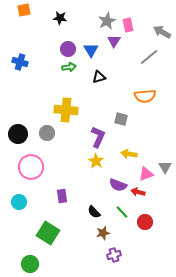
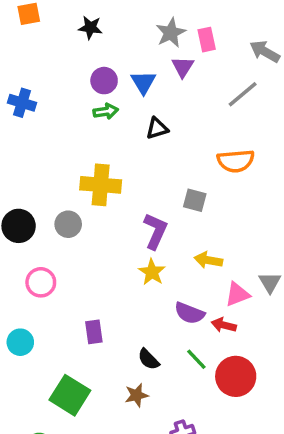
pink circle: (31, 167) -> (41, 282), size x0.7
red circle: (145, 222) -> (236, 376), size x1.5
brown star: (103, 233) -> (137, 395), moved

